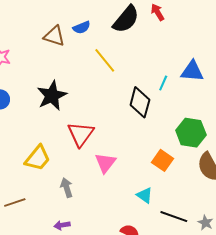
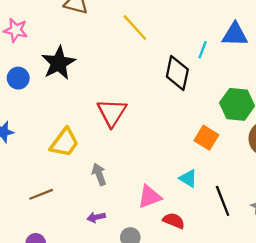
black star: (52, 96) -> (59, 63), moved
pink triangle: (105, 163) -> (150, 197), moved, turned 35
black line: (174, 217) -> (223, 201), turned 52

